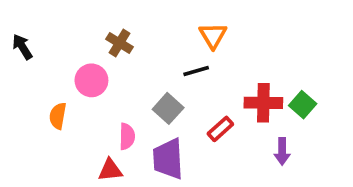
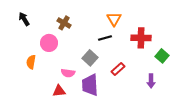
black arrow: (22, 47) -> (24, 19), moved
red cross: (263, 103) -> (141, 38), moved
pink semicircle: (127, 136) -> (68, 73), turned 96

